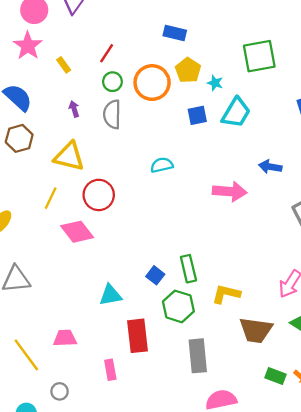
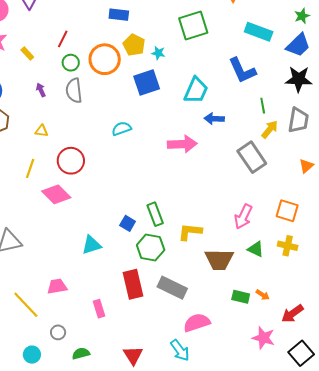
cyan trapezoid: (236, 113) -> (196, 90), moved
blue square: (197, 115) -> (147, 82), size x1.5
yellow triangle: (69, 156) -> (42, 131), size x0.5
red rectangle: (138, 336) -> (133, 284), moved
gray rectangle: (198, 356) -> (172, 288), turned -52

